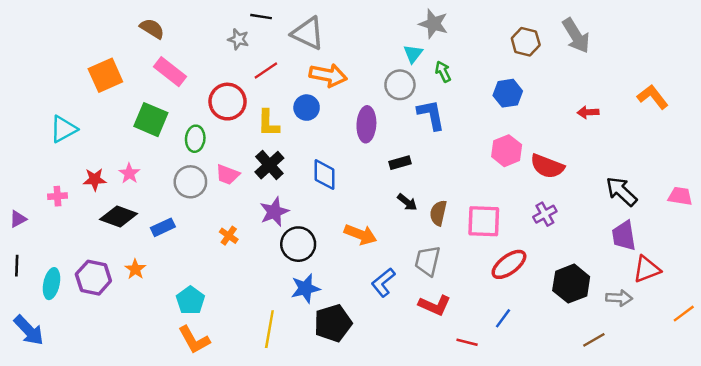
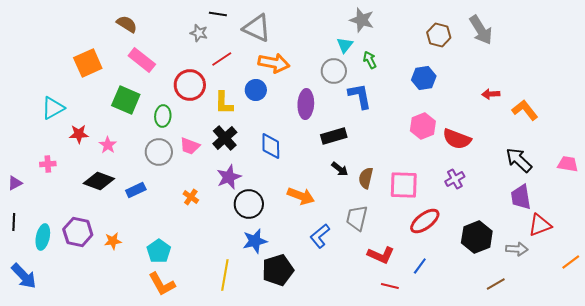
orange L-shape: (653, 97) -> (525, 110), moved
black rectangle: (400, 163) -> (334, 136), size x1.4
red star: (95, 179) -> (79, 134), moved
orange star: (135, 269) -> (113, 241), moved, turned 30
red L-shape: (435, 305) -> (381, 255), moved

